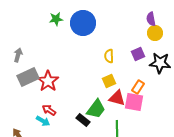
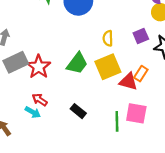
yellow square: (109, 81) -> (108, 67), size x1.6
red triangle: (117, 98) -> (128, 82), moved
pink square: (134, 102) -> (136, 113), moved
green trapezoid: (96, 109) -> (77, 63), moved

